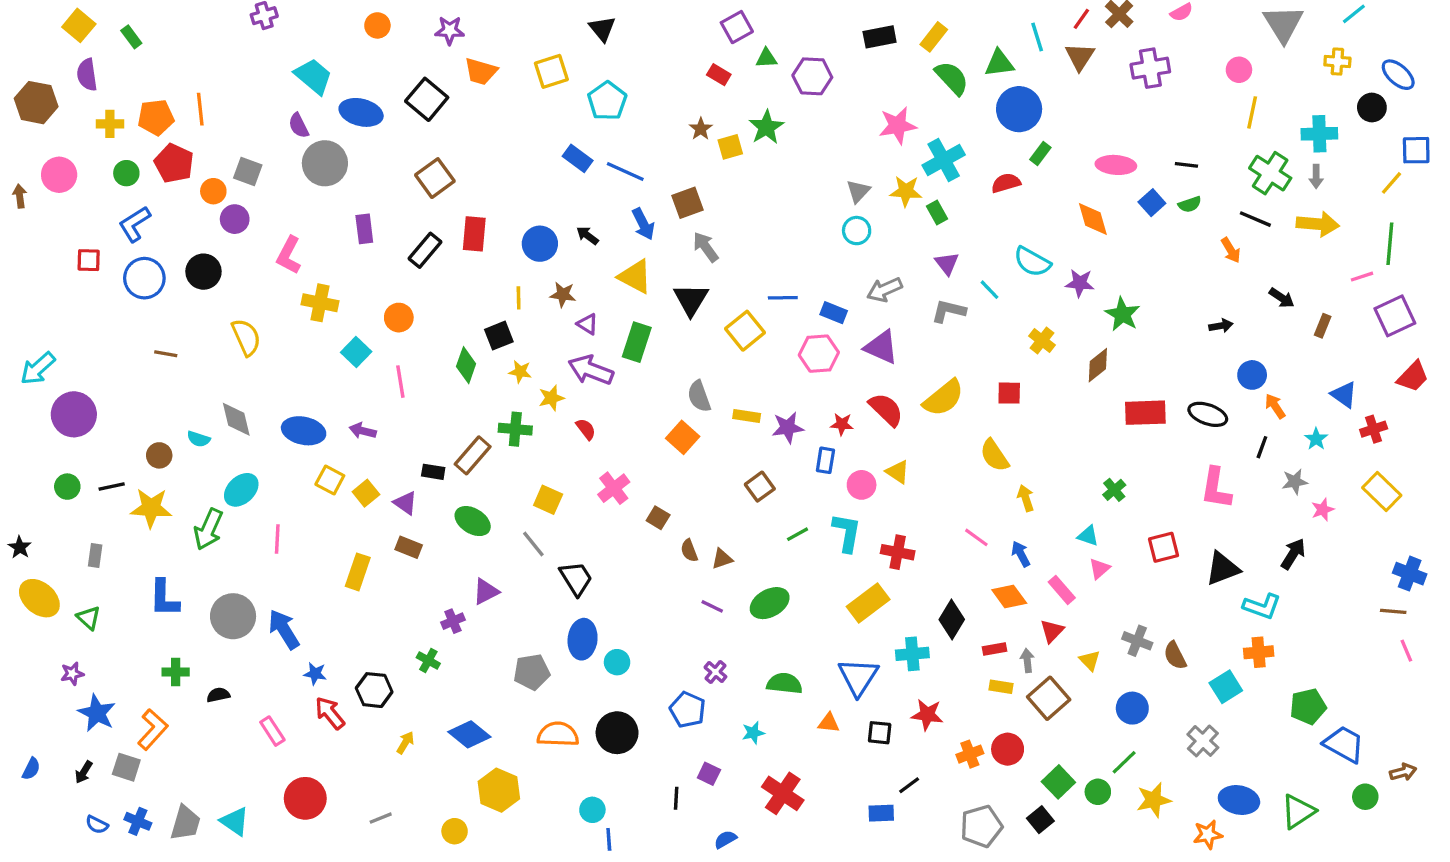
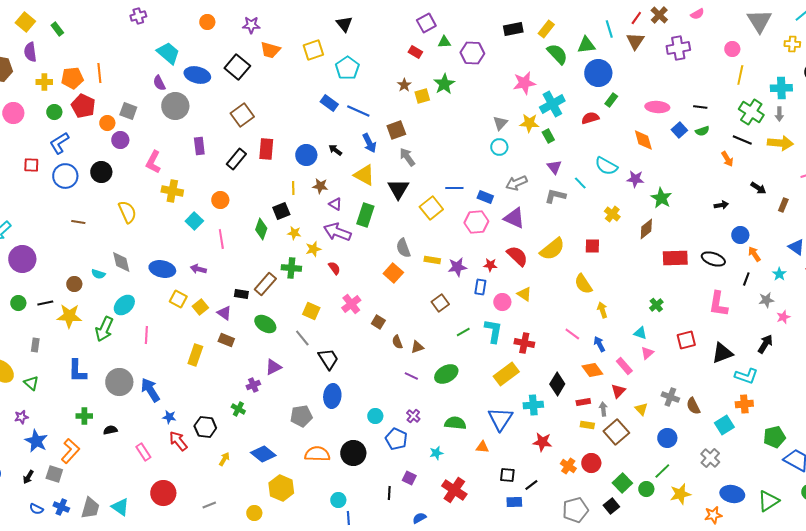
cyan circle: (617, 662) -> (375, 416), moved
black square: (880, 733) -> (507, 475), moved
orange cross: (970, 754) -> (568, 466), turned -35

